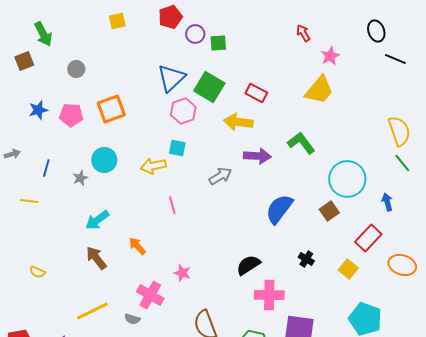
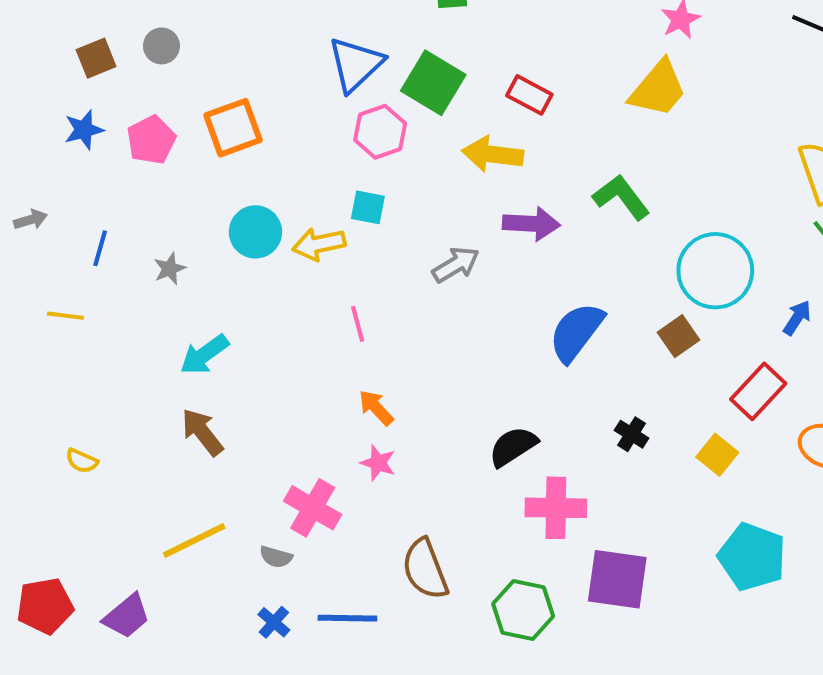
brown square: (24, 61) -> (96, 58), moved
pink pentagon: (71, 115) -> (151, 140), turned -30
cyan circle: (104, 160) -> (255, 232), moved
blue arrow: (387, 202) -> (797, 318), turned 48
orange arrow: (137, 246) -> (376, 408), moved

